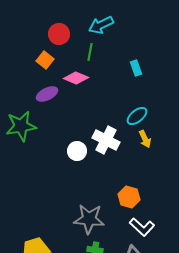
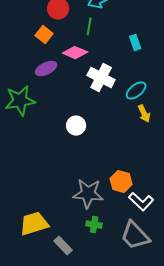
white cross: (106, 140) -> (101, 78), moved
orange hexagon: (129, 197) -> (121, 182), moved

